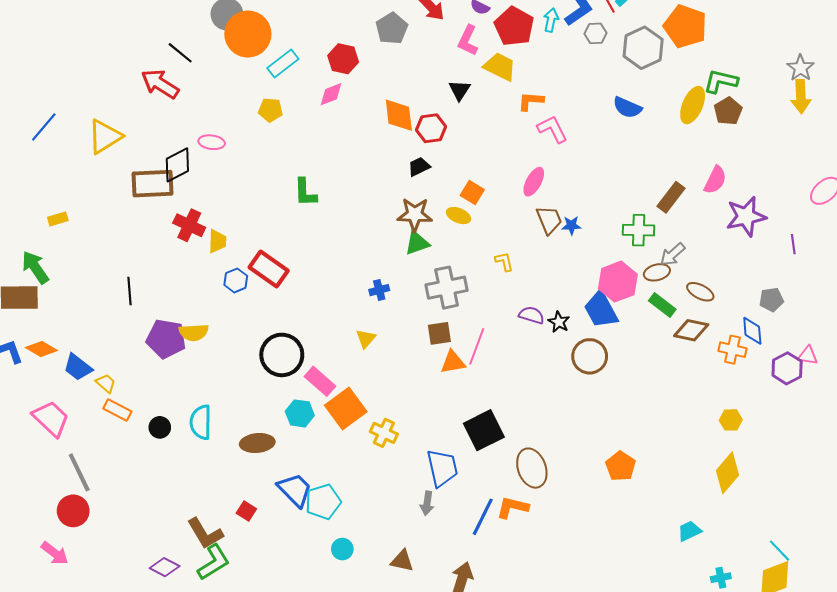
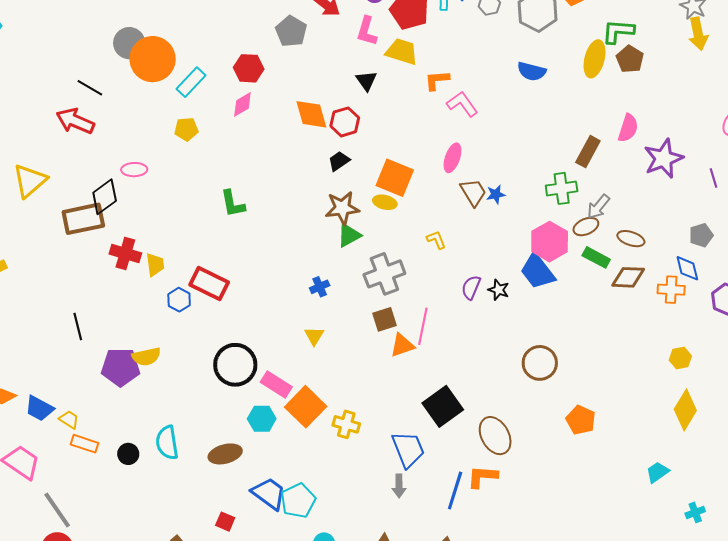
orange square: (472, 192) -> (395, 178), size x1.6
purple semicircle: (532, 315) -> (471, 287), turned -75
brown circle: (590, 356) -> (540, 363), moved

